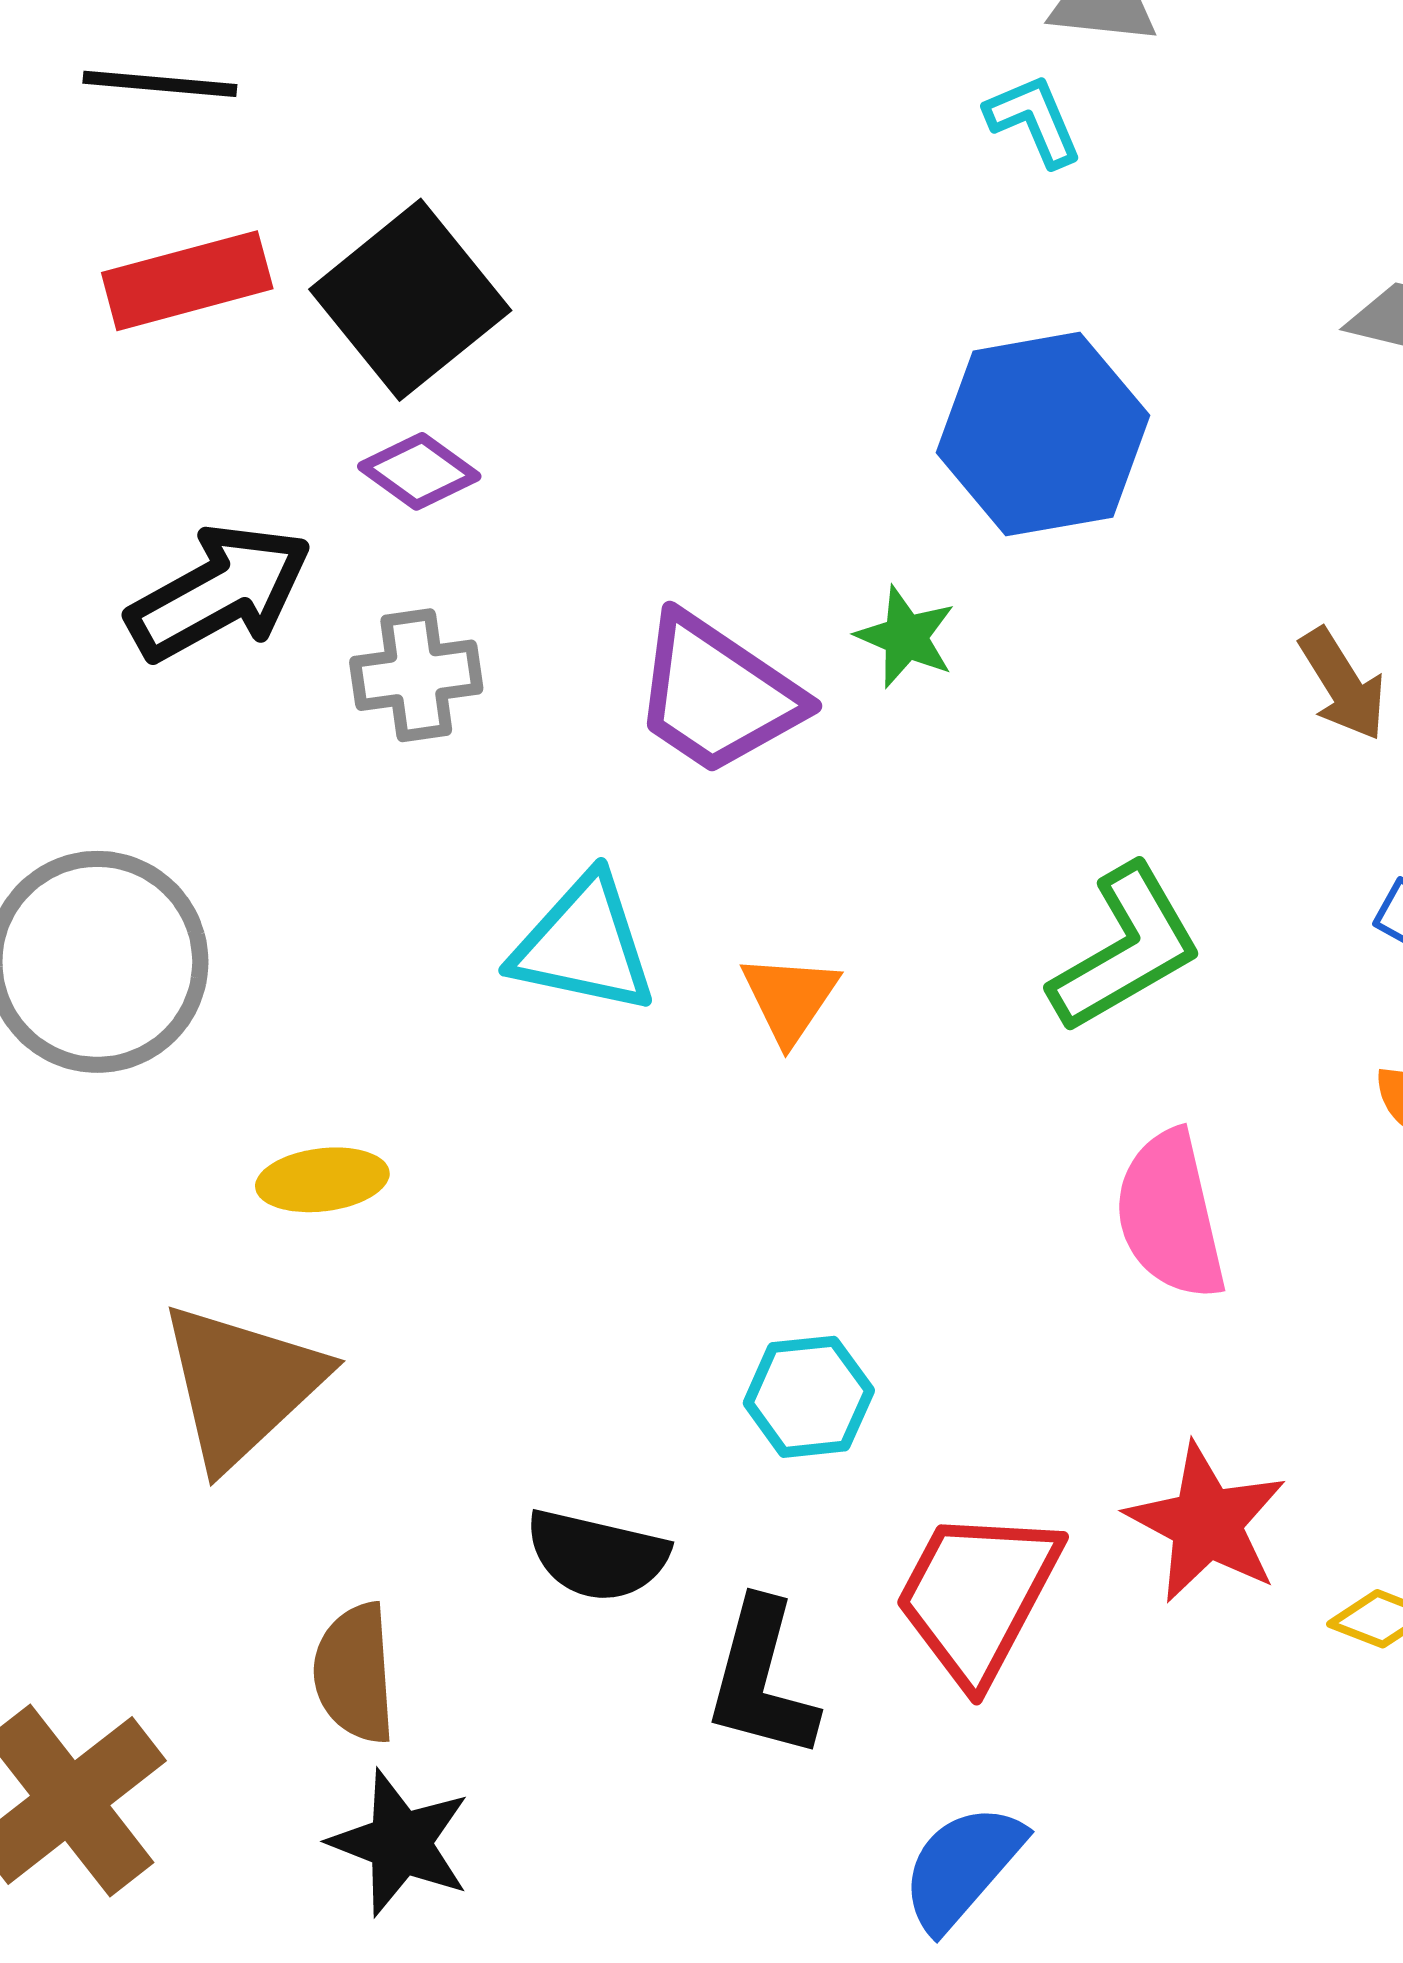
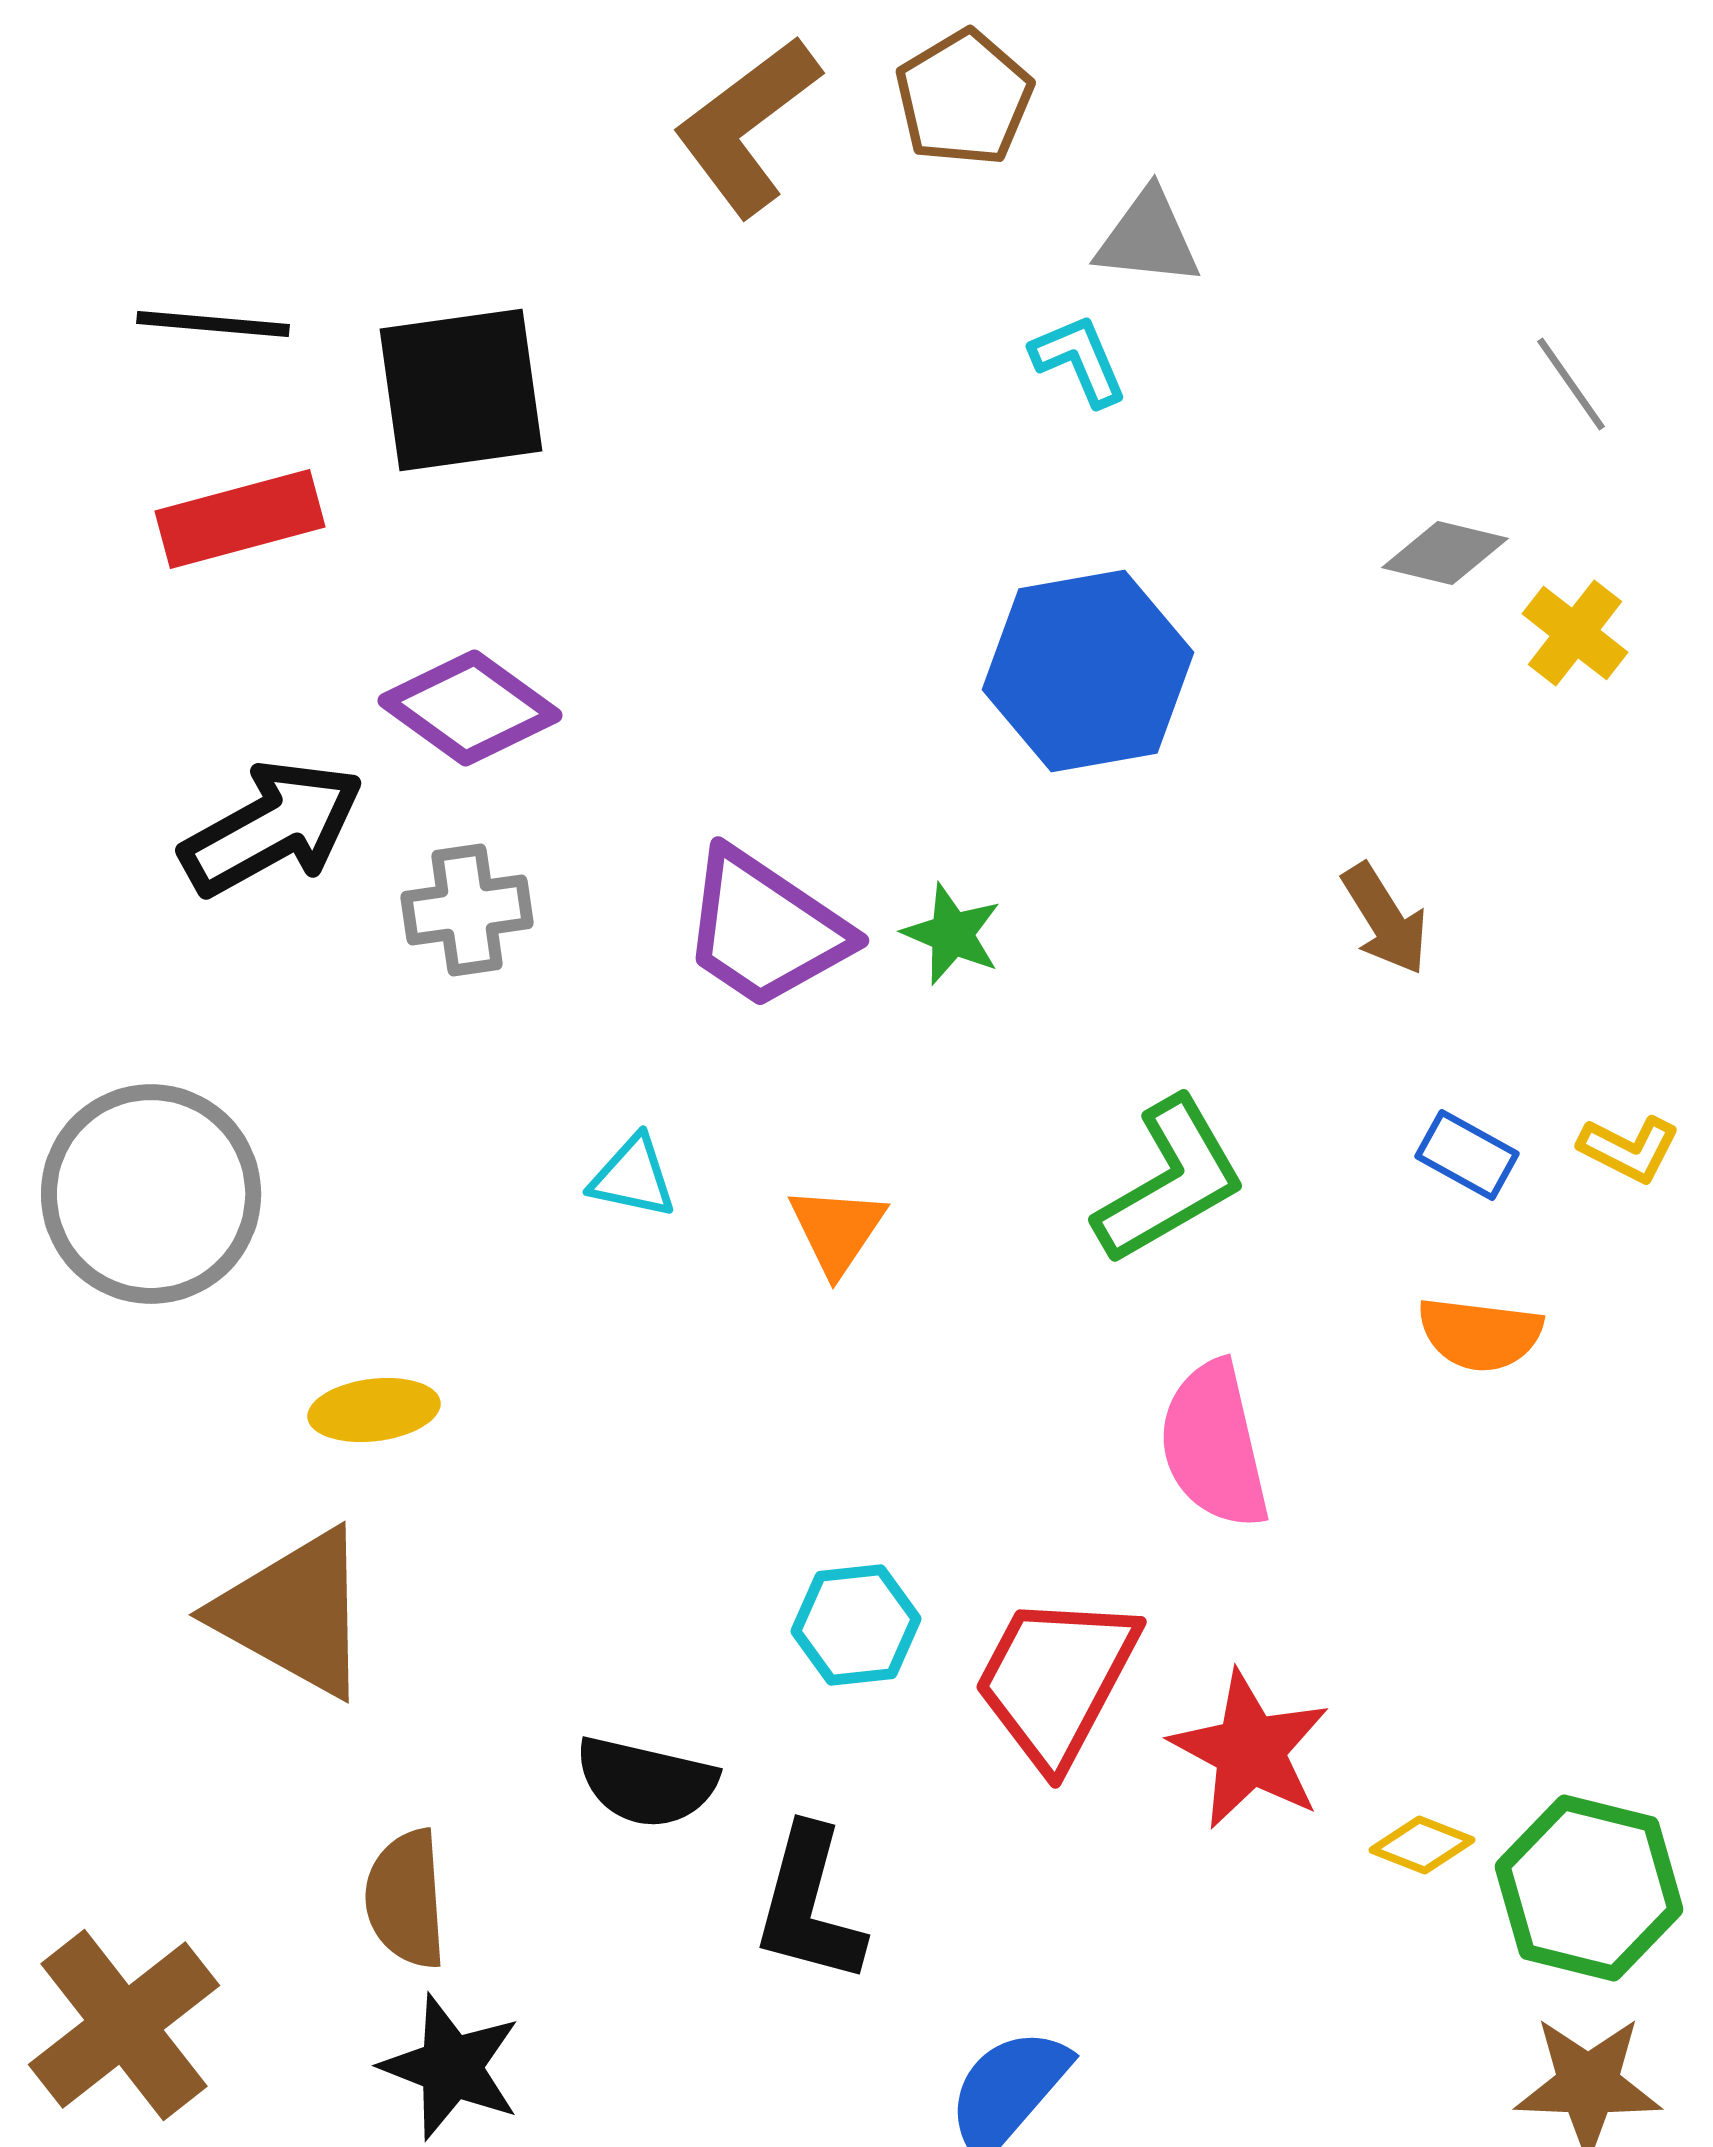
black square: (410, 300) -> (461, 390), moved, turned 31
purple diamond: (419, 471) -> (470, 708), size x1.5
green star: (906, 637) -> (952, 934), moved
cyan triangle: (584, 945) -> (633, 1177), size x0.6
brown triangle: (242, 1385) -> (294, 1613), turned -48
red trapezoid: (977, 1596) -> (1056, 1680), moved

